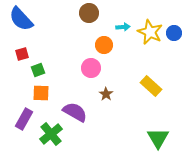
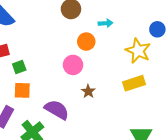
yellow star: (150, 32) -> (138, 51), moved
yellow rectangle: (151, 86) -> (134, 83), turned -60

